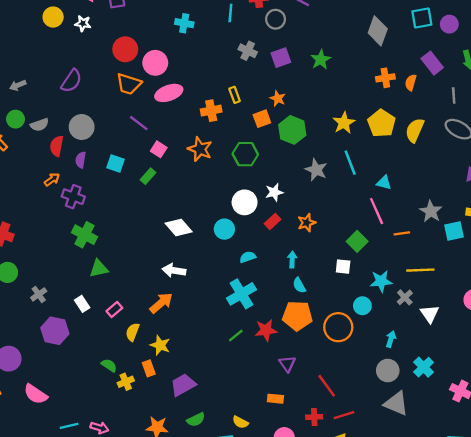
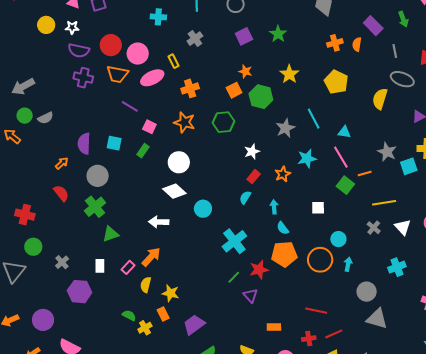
gray cross: (248, 51) -> (195, 39), moved, turned 35
purple semicircle: (71, 81) -> (79, 50), moved, turned 75
gray arrow: (18, 85) -> (23, 87), size x1.6
yellow rectangle: (235, 95) -> (174, 61), moved
yellow star: (344, 123) -> (289, 74), moved
gray circle: (82, 127) -> (98, 176), moved
yellow semicircle: (415, 130) -> (380, 99), moved
red semicircle: (57, 146) -> (61, 193), moved, turned 138
purple semicircle: (81, 160) -> (84, 144), size x1.5
gray star: (316, 170) -> (285, 128), turned 30
purple cross: (73, 197) -> (83, 78), moved
white circle: (245, 202) -> (179, 162), moved
cyan circle: (224, 229) -> (203, 209), moved
green cross: (85, 235) -> (95, 207), turned 30
green square: (357, 241) -> (345, 185), moved
cyan semicircle: (248, 257) -> (245, 197), moved, turned -32
white arrow: (174, 270) -> (159, 222), moved
cyan star: (381, 281) -> (307, 158), moved
orange arrow: (161, 303) -> (151, 257), moved
white rectangle: (82, 304) -> (100, 266), turned 40
white triangle: (430, 314) -> (403, 227), moved
cyan arrow: (391, 339) -> (348, 264), moved
purple triangle: (287, 364) -> (250, 296), moved
cyan cross: (424, 367) -> (397, 267), moved, turned 30
red line: (327, 386) -> (316, 311), turned -35

